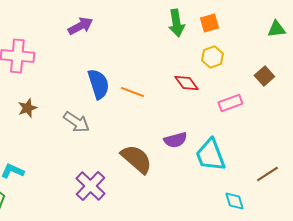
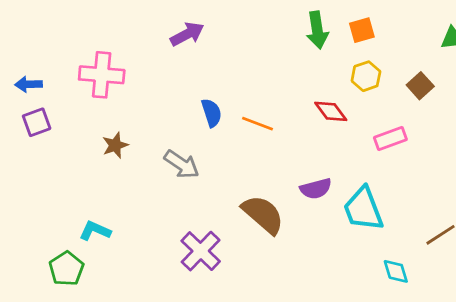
brown square: (264, 76) -> (420, 86), moved
blue semicircle: (98, 84) -> (211, 113), size x0.7

